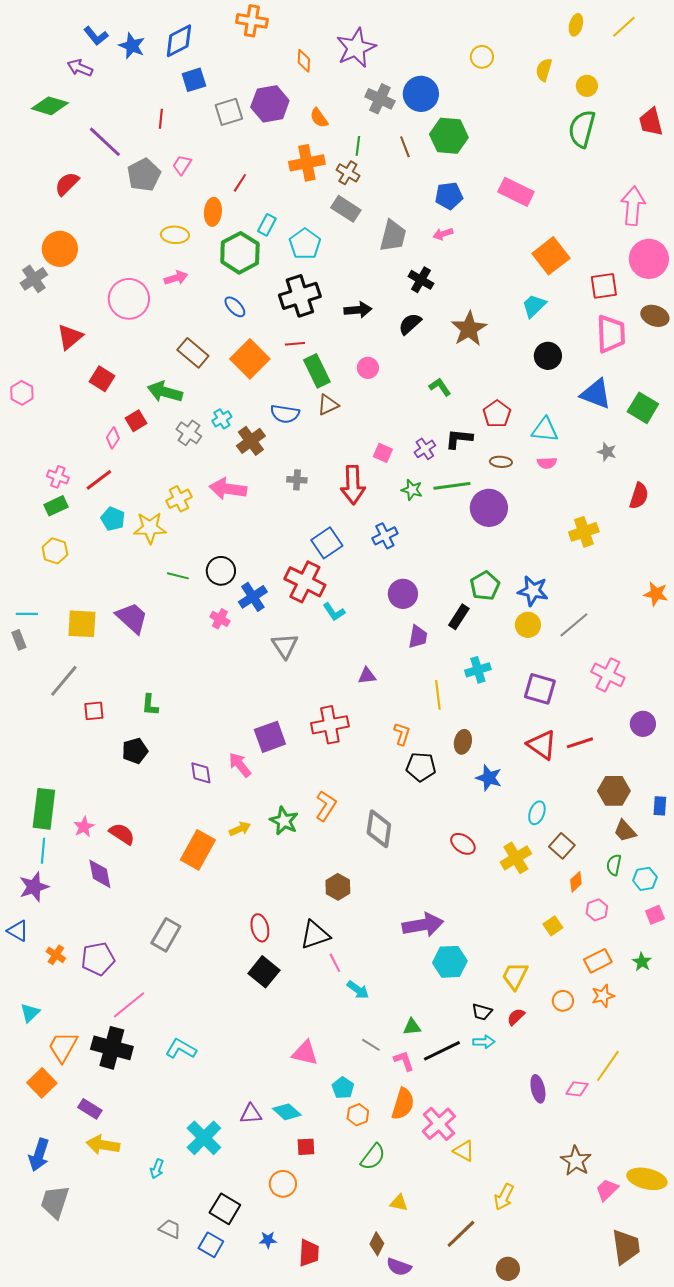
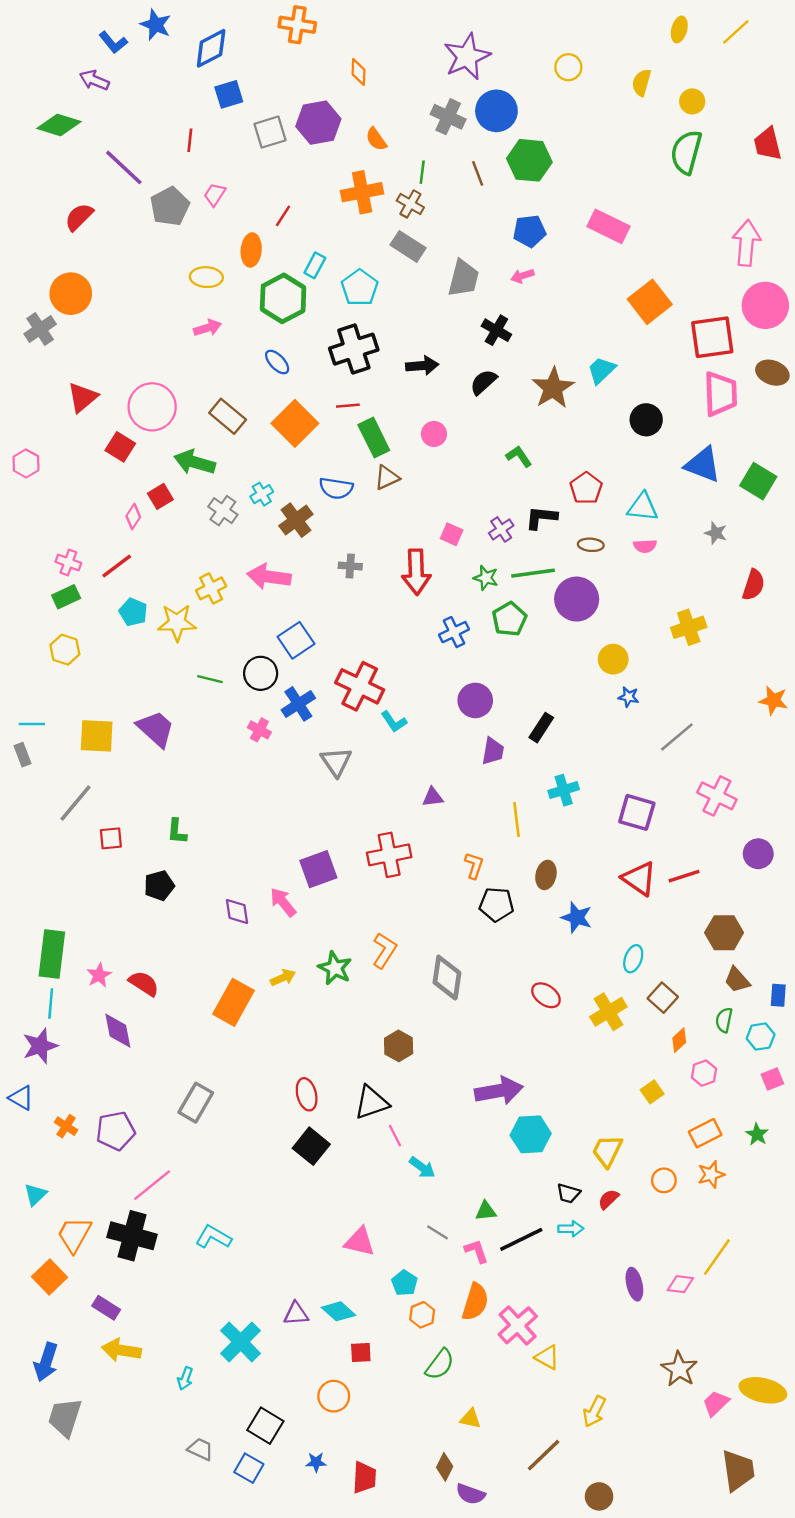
blue star: (132, 46) -> (156, 25), moved
purple star: (356, 48) -> (467, 57), moved
red square: (604, 286) -> (712, 337), size x1.4
pink circle: (129, 299) -> (152, 407), moved
cyan trapezoid: (534, 306) -> (601, 370), moved
blue square: (327, 543) -> (296, 640), moved
green pentagon: (485, 586) -> (509, 619), moved
blue star: (533, 591) -> (629, 697), size x0.6
yellow circle: (528, 625) -> (613, 659), moved
blue rectangle: (660, 806) -> (778, 995), moved

